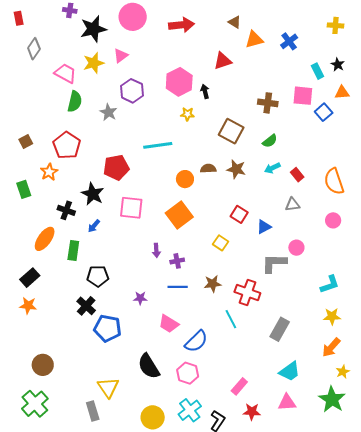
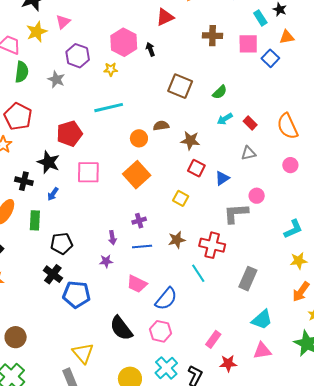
brown cross: (268, 103) -> (212, 36), moved
yellow star: (187, 114) -> (111, 69), moved
brown star: (236, 169) -> (190, 141), moved
purple arrow: (156, 250) -> (112, 238), moved

